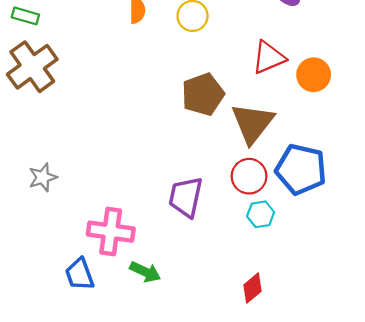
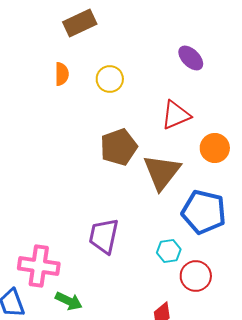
orange circle: (314, 75) -> (215, 148), moved
red circle: (249, 176) -> (196, 276), moved

